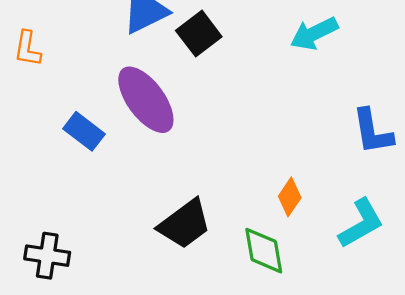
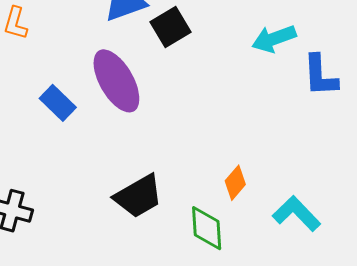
blue L-shape: (372, 132) -> (320, 76), moved
cyan L-shape: (361, 223) -> (297, 214), turned -111

